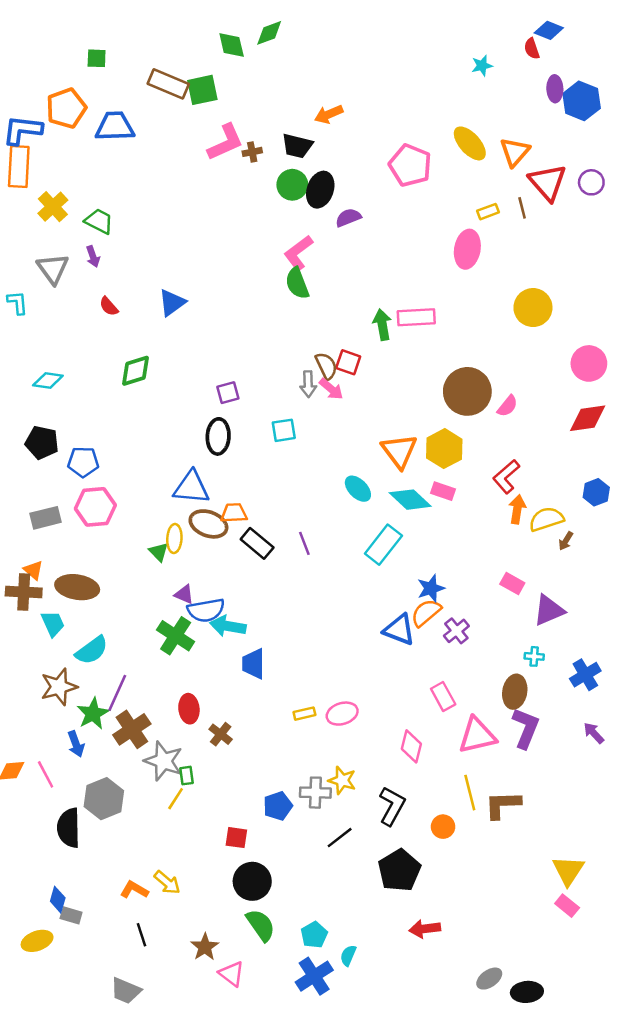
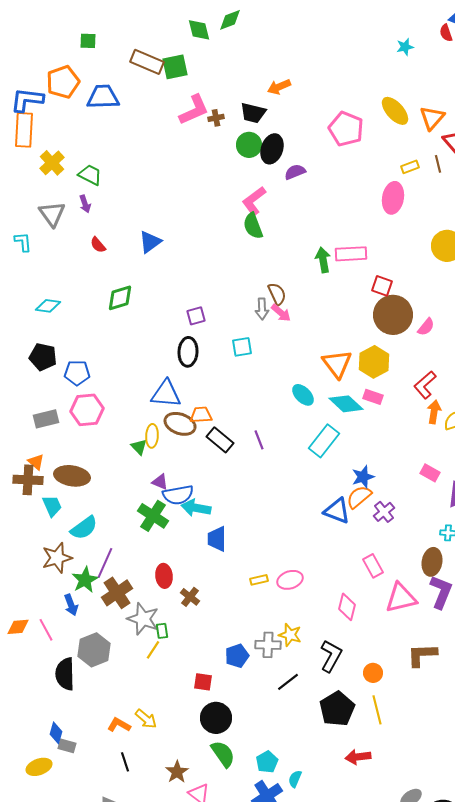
red square: (348, 362) -> (382, 286), moved
yellow line: (470, 793) -> (377, 710), moved

